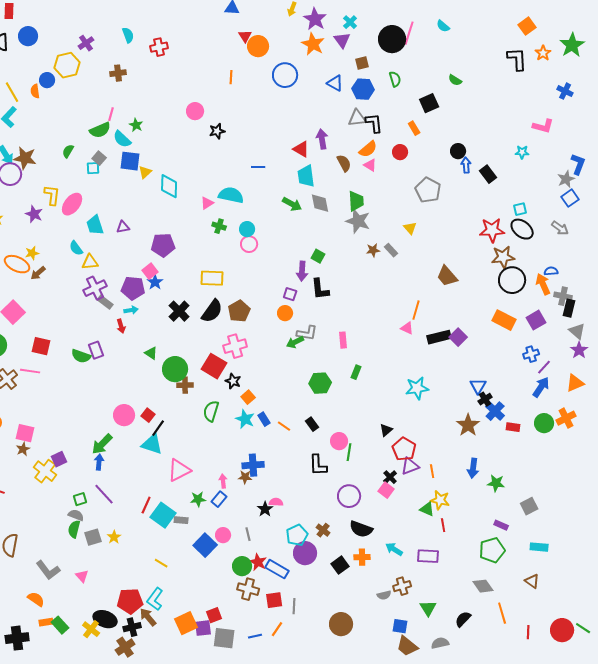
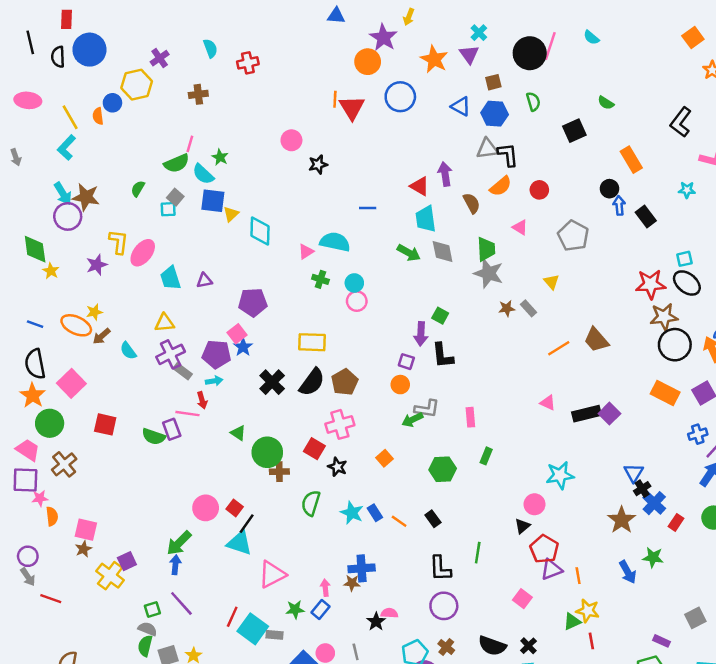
purple star: (315, 19) -> (383, 37), moved
blue circle: (28, 36) -> (89, 50), size x1.4
red triangle: (245, 36) -> (352, 108), moved, size x1.6
black L-shape: (517, 59) -> (681, 122), moved, turned -140
orange rectangle: (414, 128) -> (631, 160), moved, size x1.5
pink triangle: (370, 165) -> (520, 227), moved
purple star: (34, 214) -> (97, 265), turned 30
cyan semicircle: (76, 248) -> (128, 351), moved
orange line: (416, 310) -> (559, 348), moved, turned 42
red square: (214, 366) -> (314, 449), size x0.7
pink line: (30, 371) -> (187, 414), moved
orange square: (248, 397) -> (385, 458), moved
red rectangle: (513, 427) -> (676, 522), turned -64
pink circle: (339, 441) -> (535, 504), moved
blue arrow: (473, 468) -> (628, 572), turned -36
black cross: (390, 477) -> (528, 646), moved
green star: (496, 483) -> (653, 557), moved
purple circle: (349, 496) -> (444, 606), moved
green triangle: (427, 509) -> (572, 622), turned -49

